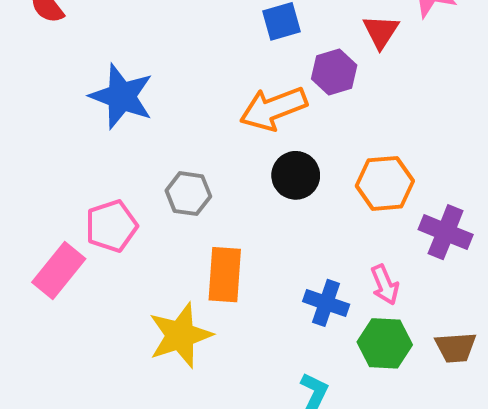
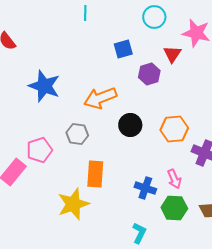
orange arrow: (273, 109) -> (100, 98), moved

